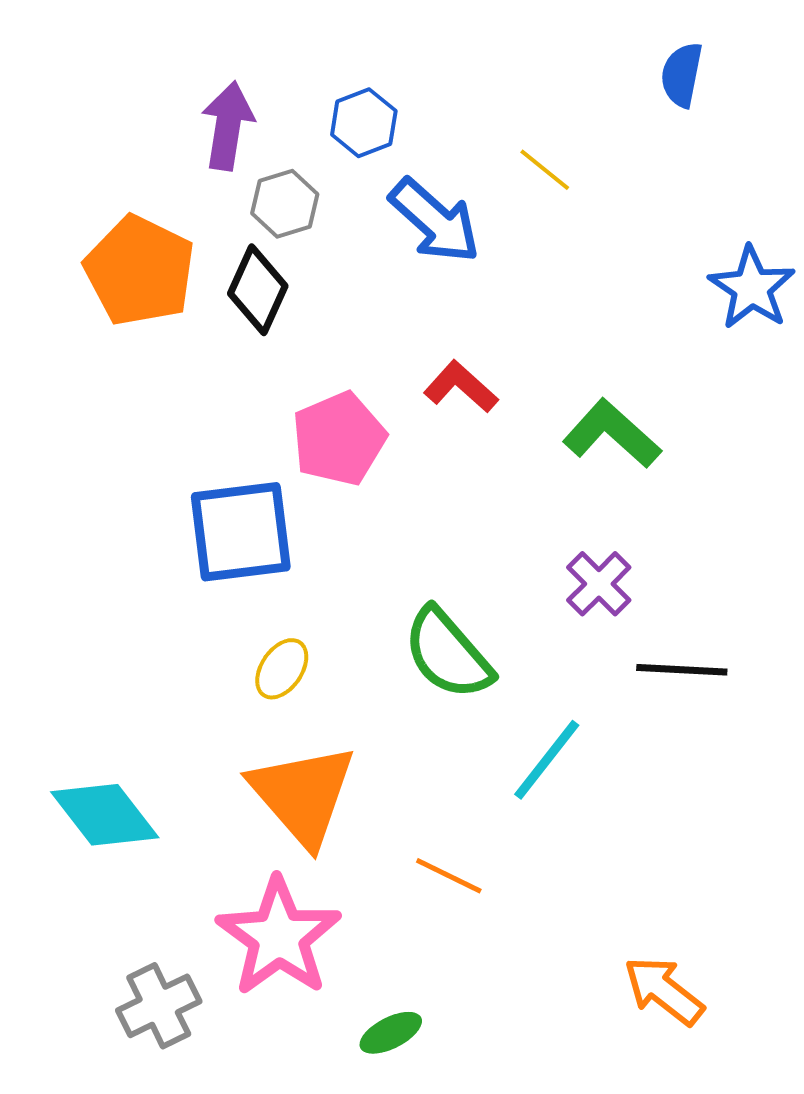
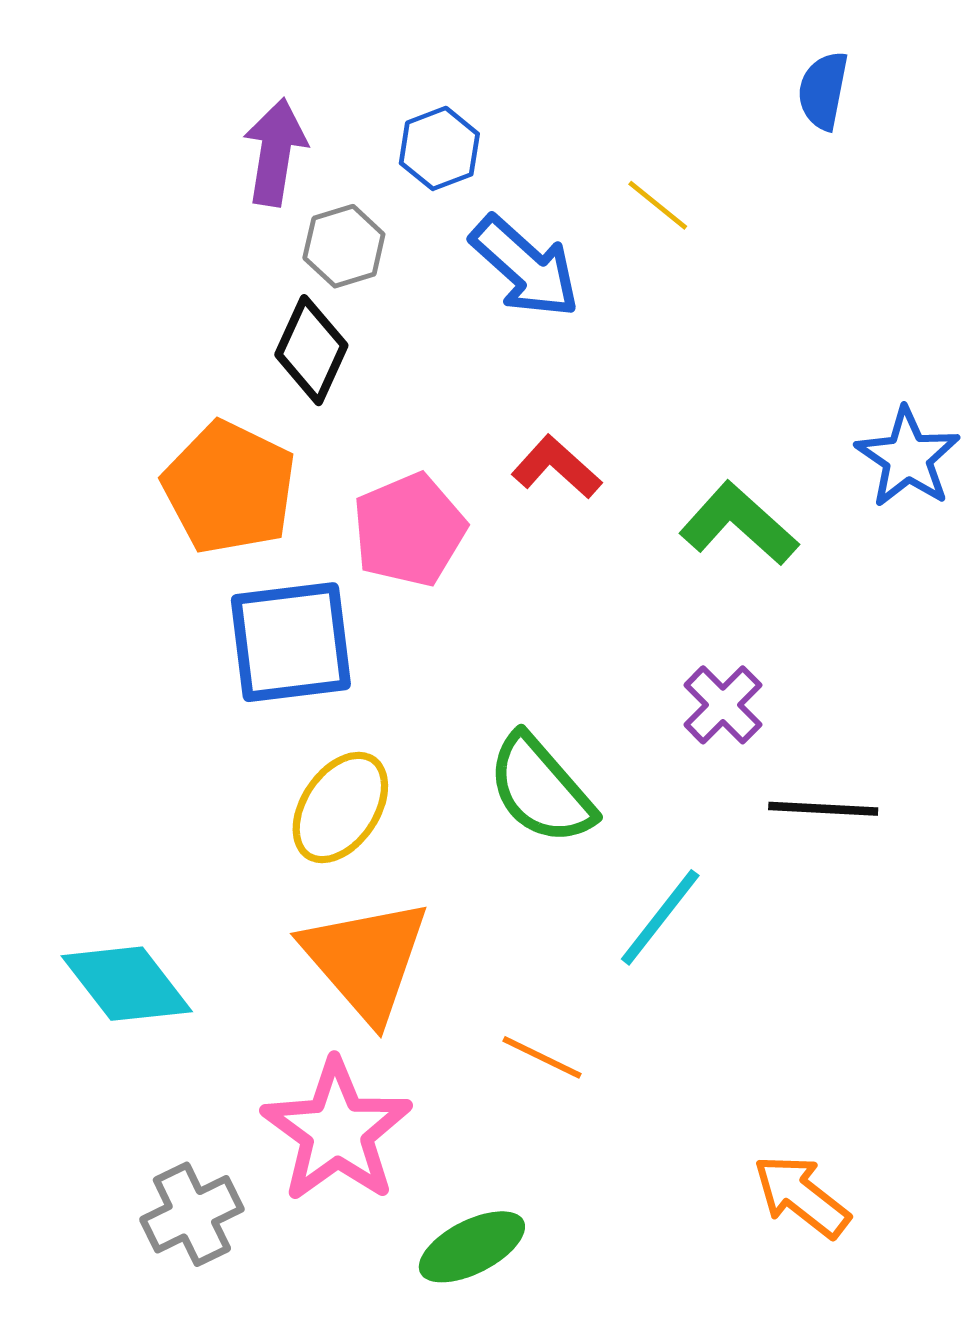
orange pentagon: (140, 271) -> (229, 488), moved
blue star: (752, 288) -> (908, 457), moved
yellow ellipse: (282, 669) -> (340, 807), size x1.5
green ellipse: (391, 1033) -> (472, 1247), size x1.4

